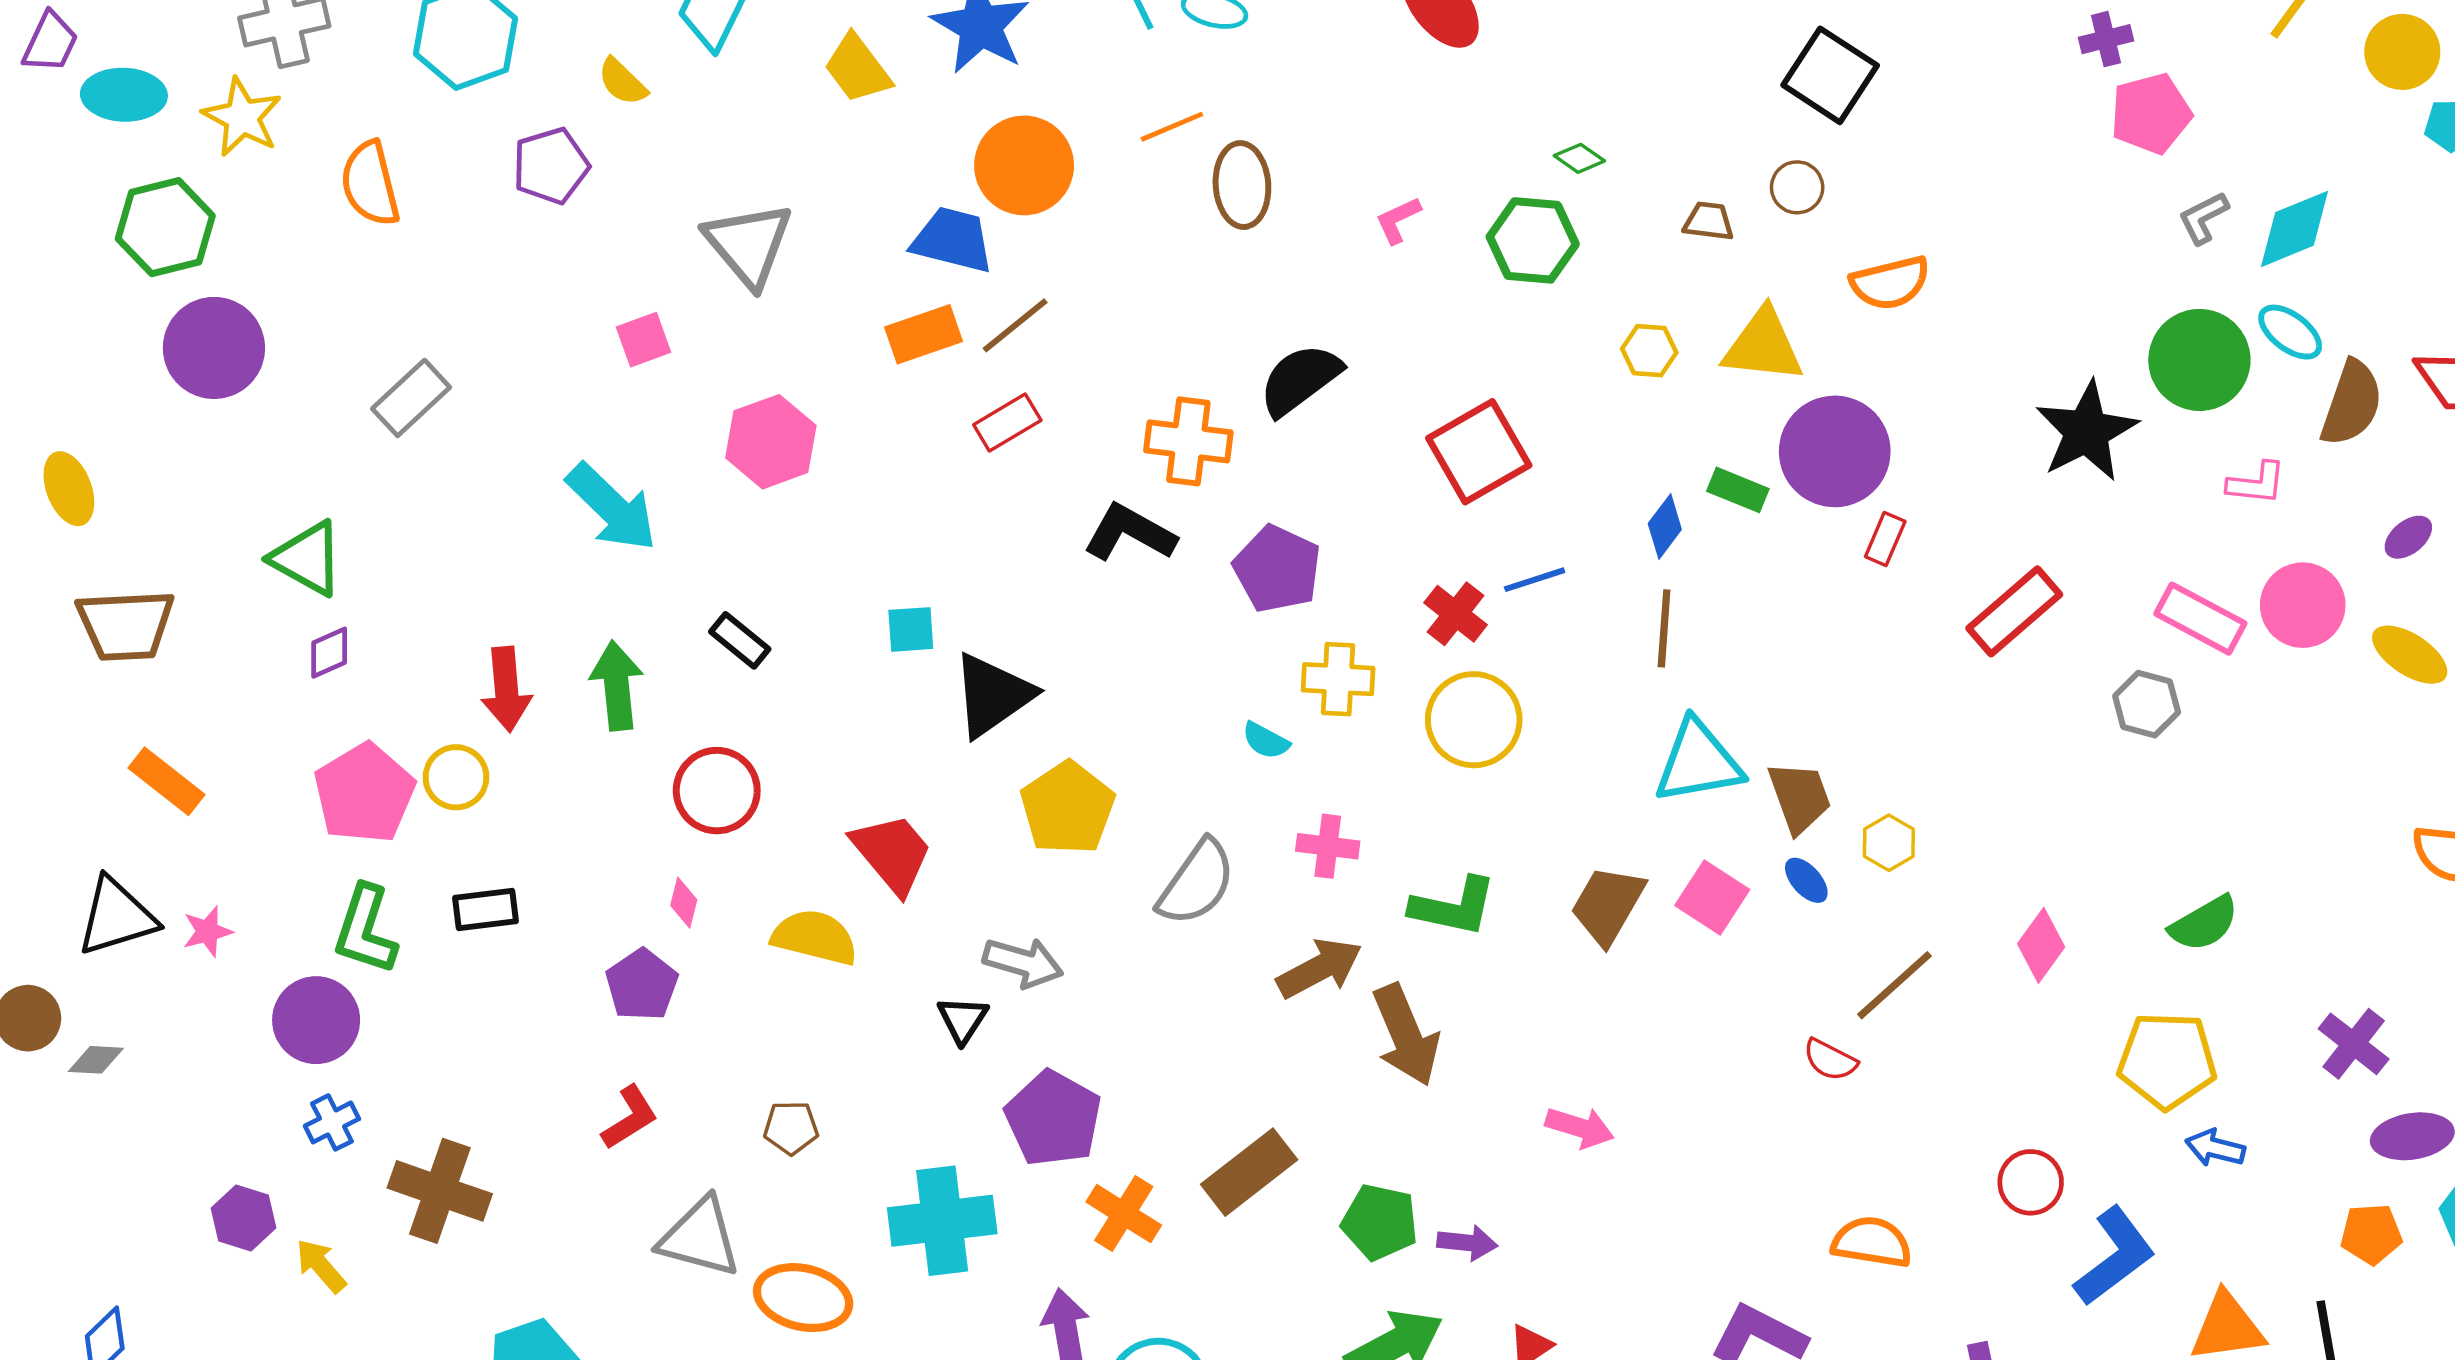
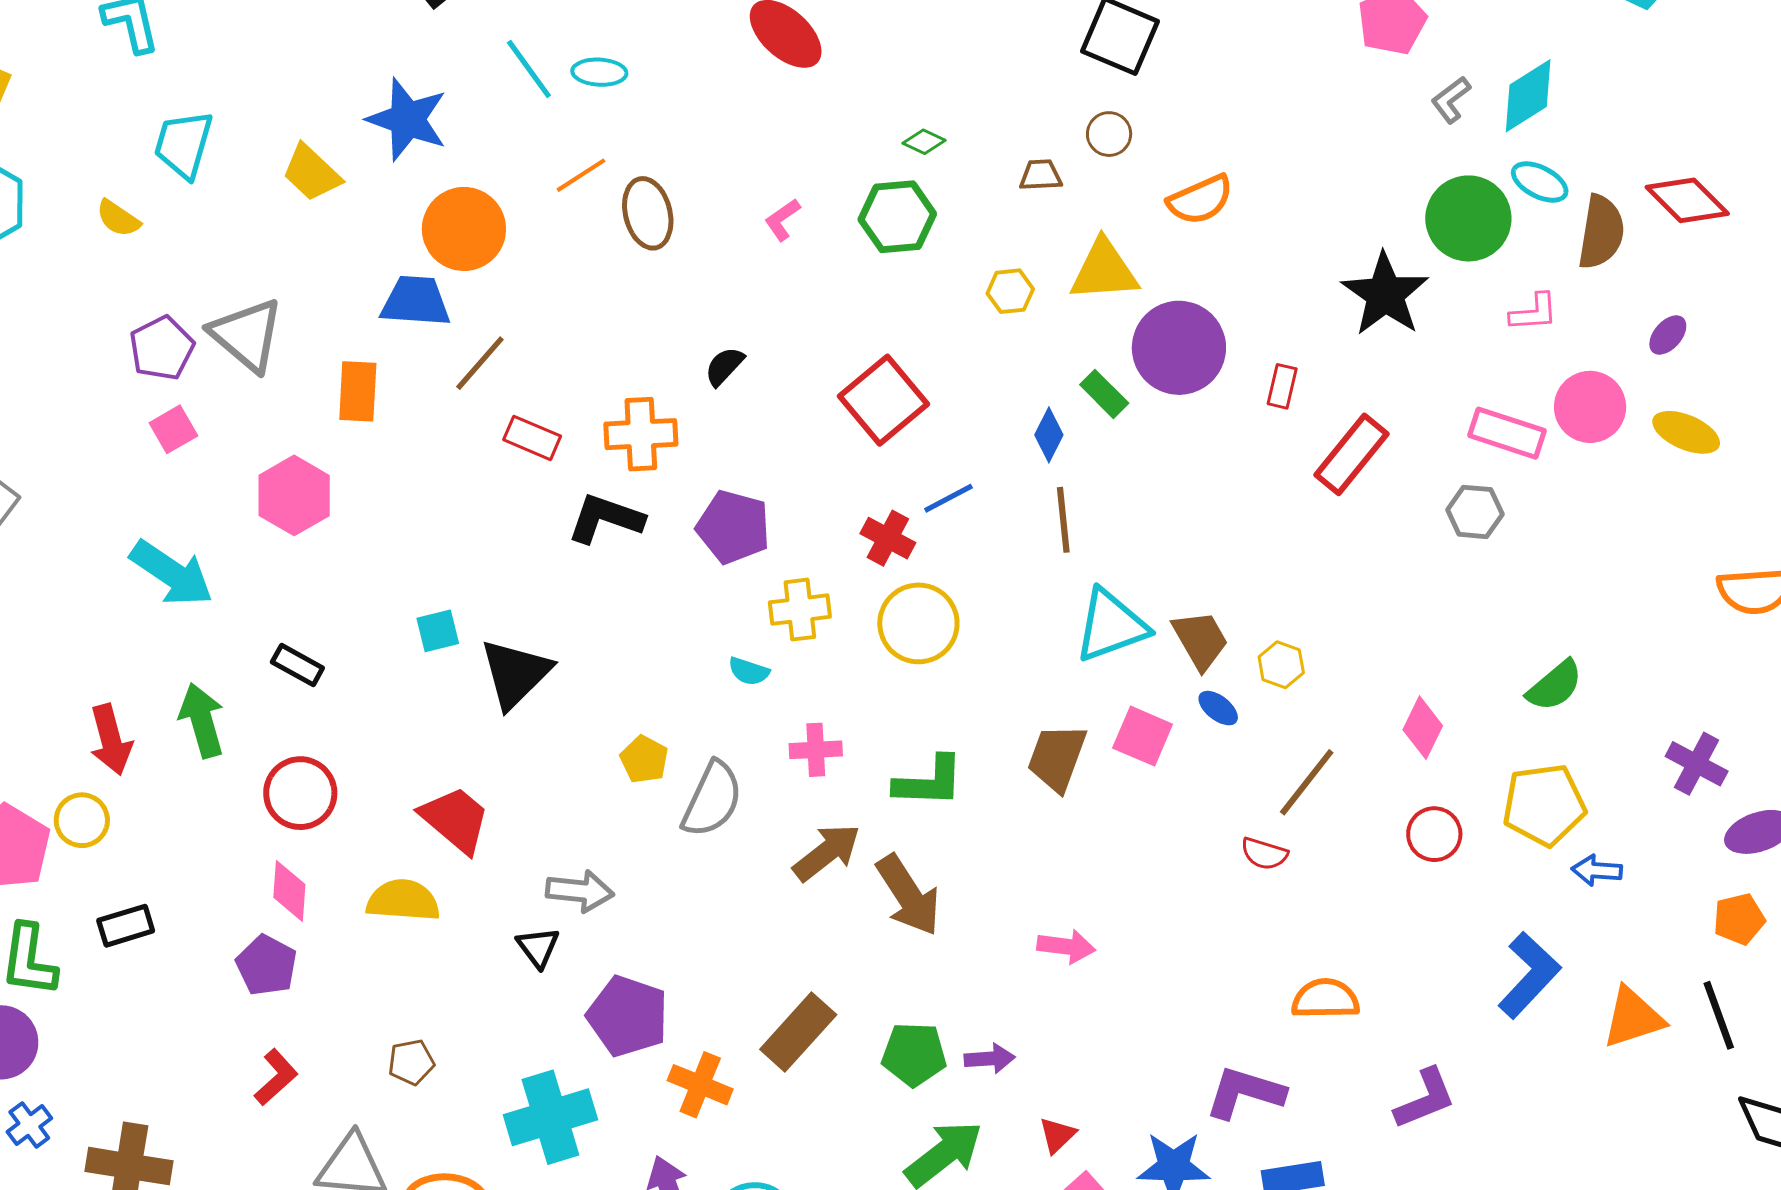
purple pentagon: (551, 166) -> (162, 348), moved
orange rectangle: (924, 334) -> (358, 391), moved, turned -58
black semicircle: (1300, 379) -> (724, 366), size x0.6
red rectangle: (1007, 422) -> (532, 438), moved, turned 64
green rectangle: (1738, 490) -> (1104, 394), turned 33
red rectangle: (1885, 539) -> (1282, 386), moved
yellow pentagon: (1068, 808) -> (644, 759), moved, size x0.6
pink diamond: (684, 903) -> (289, 891), size x1.5
red circle: (2031, 1182) -> (1434, 834), moved

